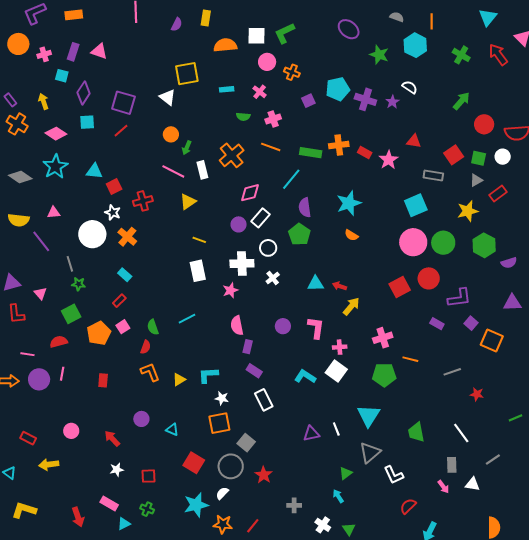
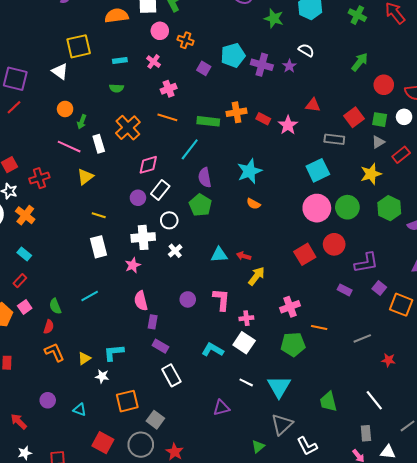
purple square: (308, 101) -> (204, 68), turned -32
green semicircle: (243, 117) -> (117, 88), moved
white star: (222, 398) -> (102, 376), moved
white line: (336, 429) -> (246, 382), moved, turned -40

